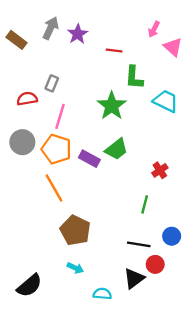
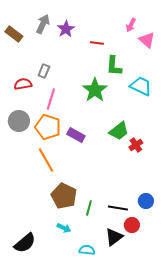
green trapezoid: (116, 149) -> (119, 131), moved
green line: (145, 204) -> (89, 208), moved

